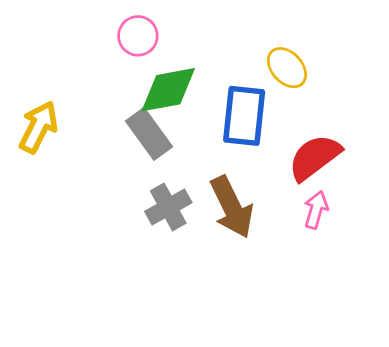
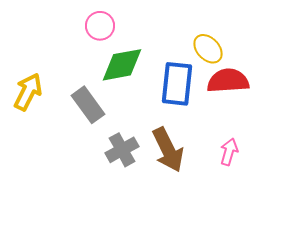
gray rectangle: (149, 134) -> (88, 105), moved
red semicircle: (315, 157) -> (228, 81), moved, turned 33

